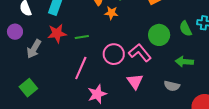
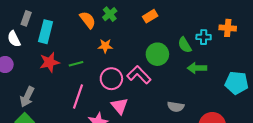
orange star: (111, 13) -> (105, 46), moved
gray arrow: (34, 49) -> (27, 97), moved
green arrow: (184, 62) -> (197, 68), moved
pink triangle: (135, 82) -> (120, 106), moved

